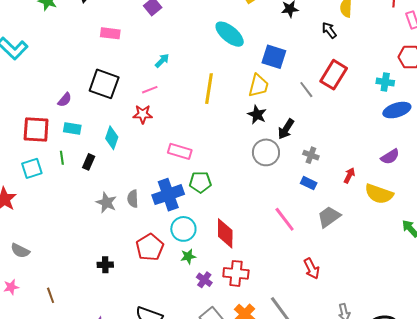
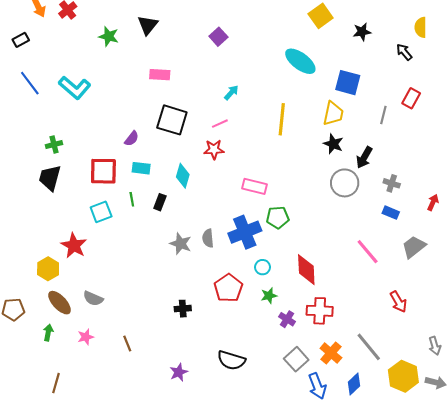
pink rectangle: (110, 33) -> (160, 75), moved
red rectangle: (334, 75) -> (411, 98), size x0.7
gray line: (306, 90) -> (383, 115), turned 54
cyan circle: (183, 229) -> (262, 267), size x0.6

